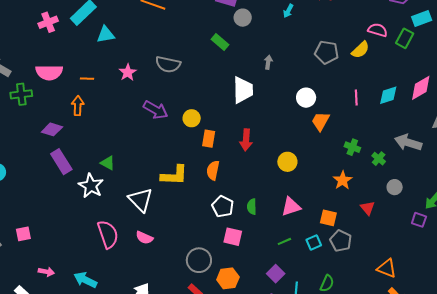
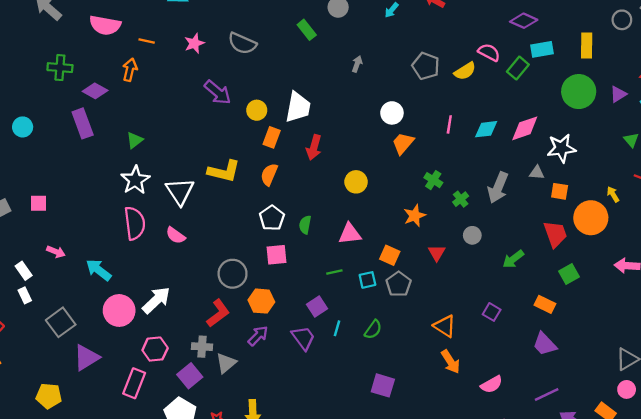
white trapezoid: (243, 90) -> (298, 107), moved
green cross: (21, 94) -> (60, 68), moved
gray arrow: (408, 142) -> (498, 188), turned -96
purple rectangle: (61, 162) -> (83, 123), moved
green triangle: (108, 163) -> (135, 140), moved, turned 42
white star: (91, 186) -> (135, 180), moved
purple square: (419, 220) -> (492, 312), moved
pink square: (233, 237) -> (276, 255), turned -30

